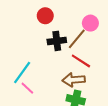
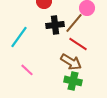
cyan line: (22, 72) -> (19, 37), moved
brown arrow: (74, 80) -> (71, 62), turned -145

